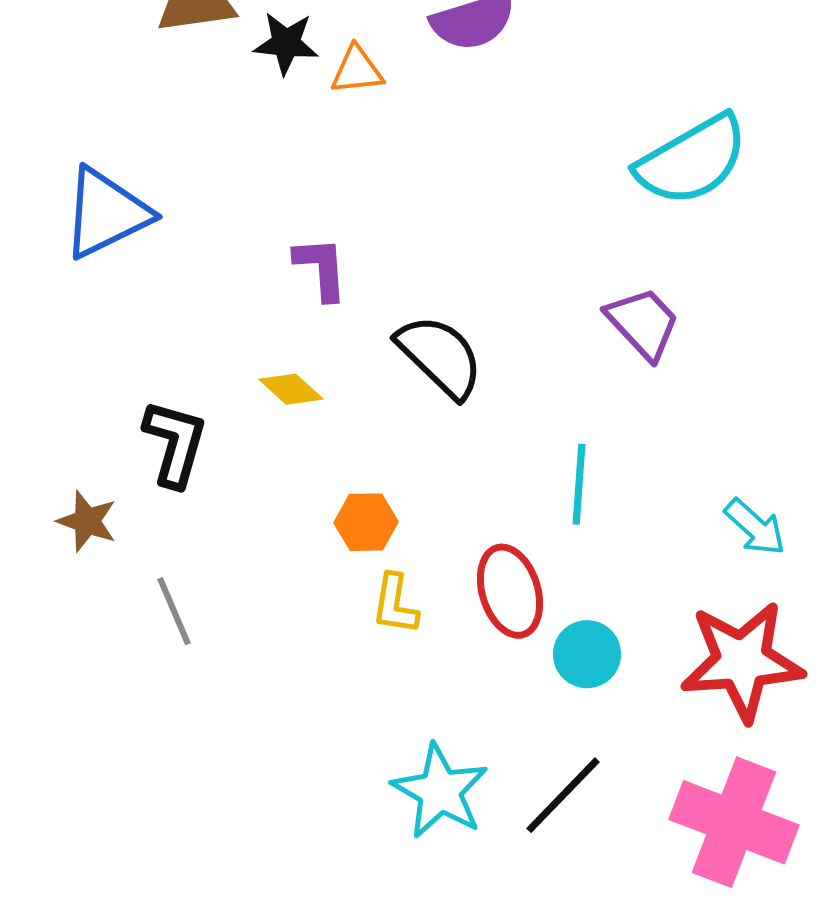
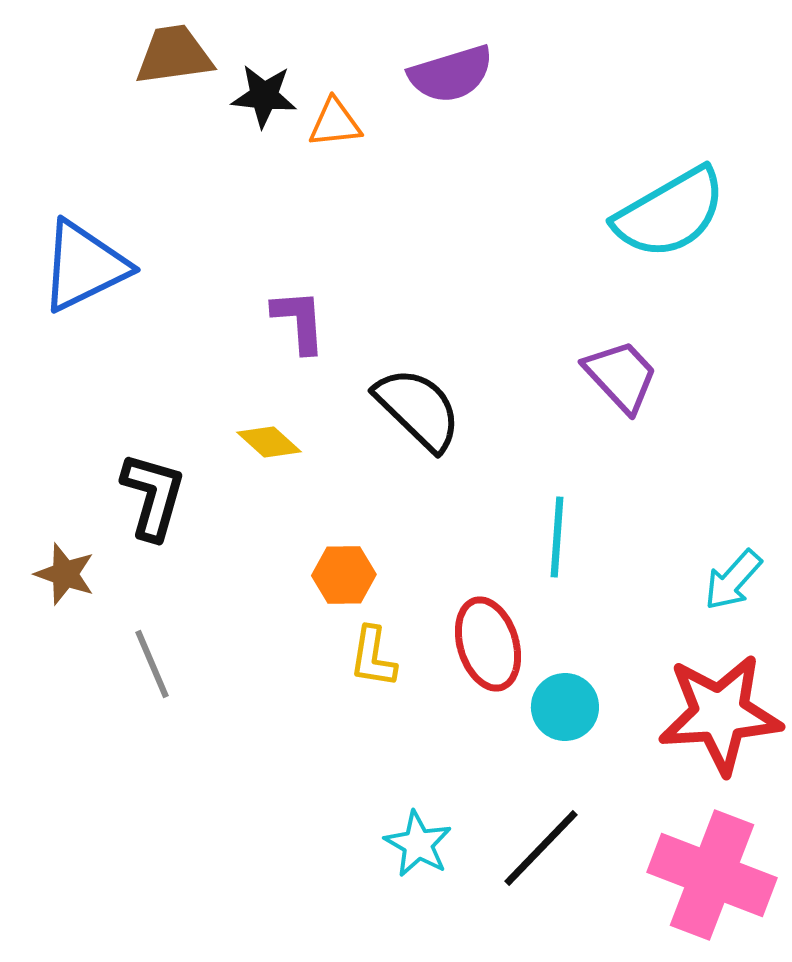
cyan arrow: (755, 527) -> (733, 580), turned 90
cyan star: (440, 791) -> (418, 844), size x0.7

